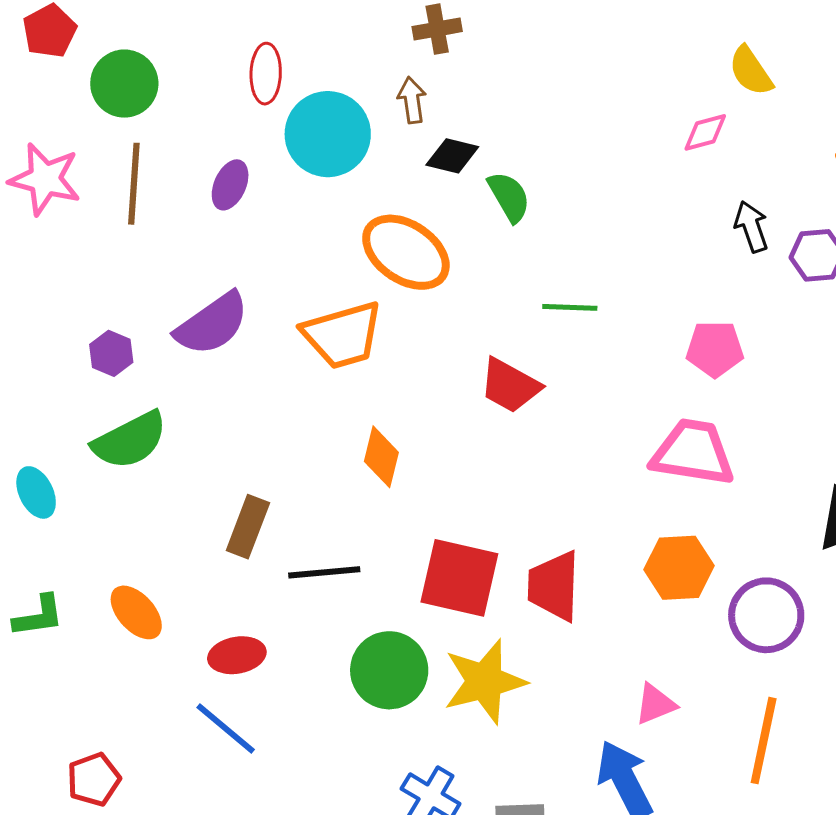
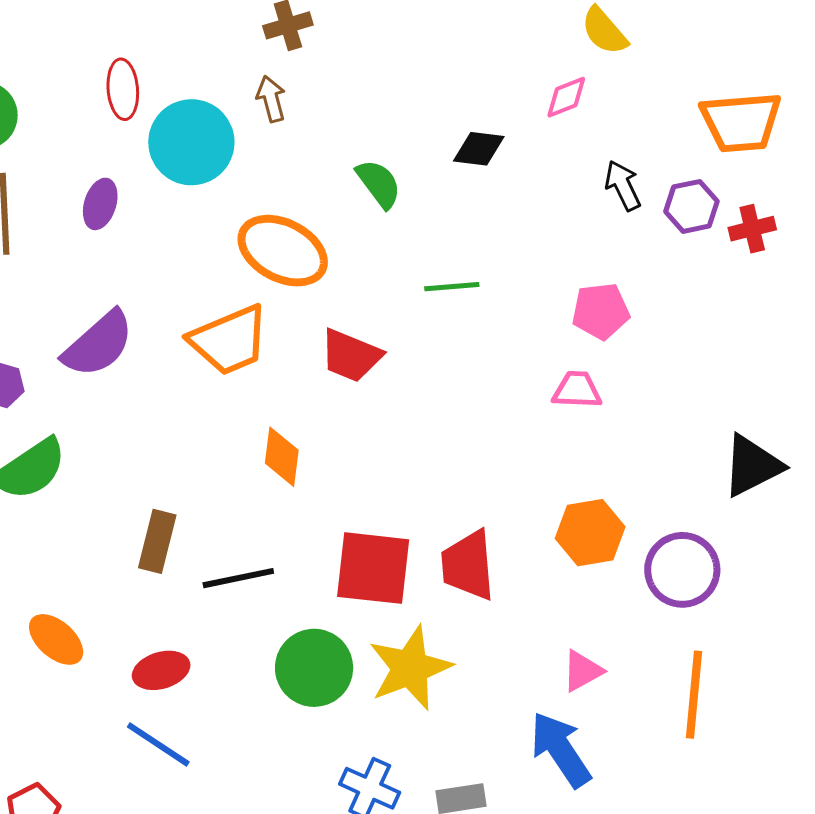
black diamond: (452, 156) -> (479, 149), moved
red trapezoid: (510, 386) -> (351, 356), moved
pink trapezoid: (693, 452) -> (577, 390), moved, size x0.6

